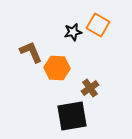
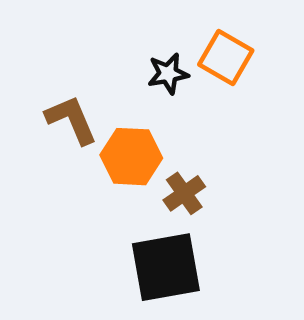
brown cross: (90, 88) -> (184, 193), moved

